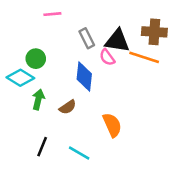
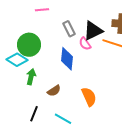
black triangle: (117, 41) -> (93, 31), turned -35
green circle: (36, 59) -> (29, 45), size x1.5
brown semicircle: (68, 107) -> (54, 91), moved

